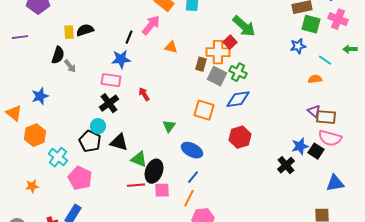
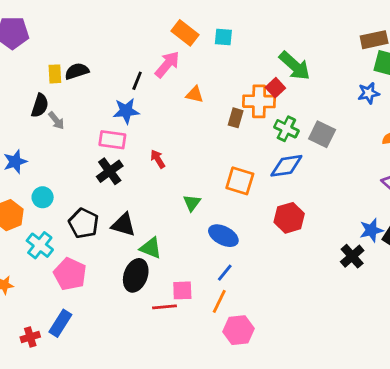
gray square: (217, 76) -> (322, 134), moved
cyan circle: (98, 126) -> (43, 197), moved
black ellipse: (154, 171) -> (136, 275), moved
red line: (136, 185) -> (164, 307), moved

